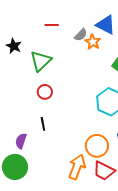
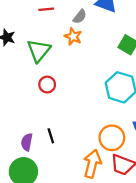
orange star: (93, 42) -> (73, 37), moved
black line: (43, 124) -> (51, 136), moved

